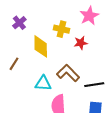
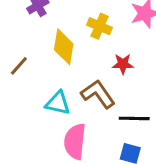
red star: (81, 43) -> (123, 64), moved

